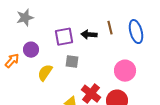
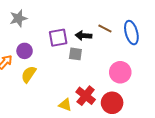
brown line: (110, 28) -> (105, 28), turned -48
gray square: (72, 62) -> (75, 54), moved
yellow semicircle: (45, 73) -> (29, 74), moved

